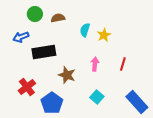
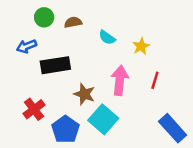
cyan semicircle: (85, 30) -> (107, 37), turned -72
yellow star: (104, 35) -> (141, 46), moved
pink arrow: (95, 64) -> (120, 80), size x1.6
cyan square: (97, 97) -> (103, 119), moved, size x1.6

